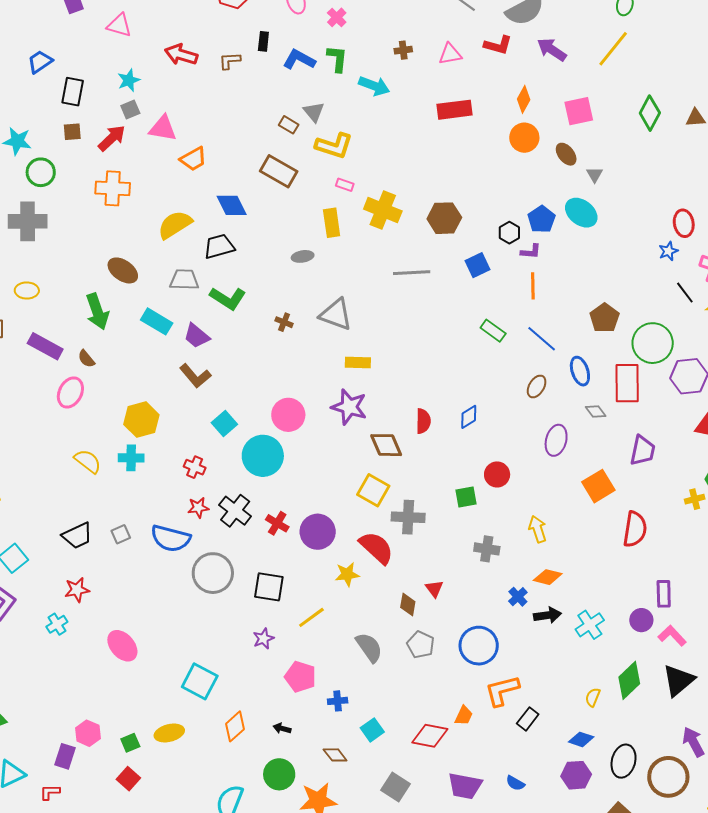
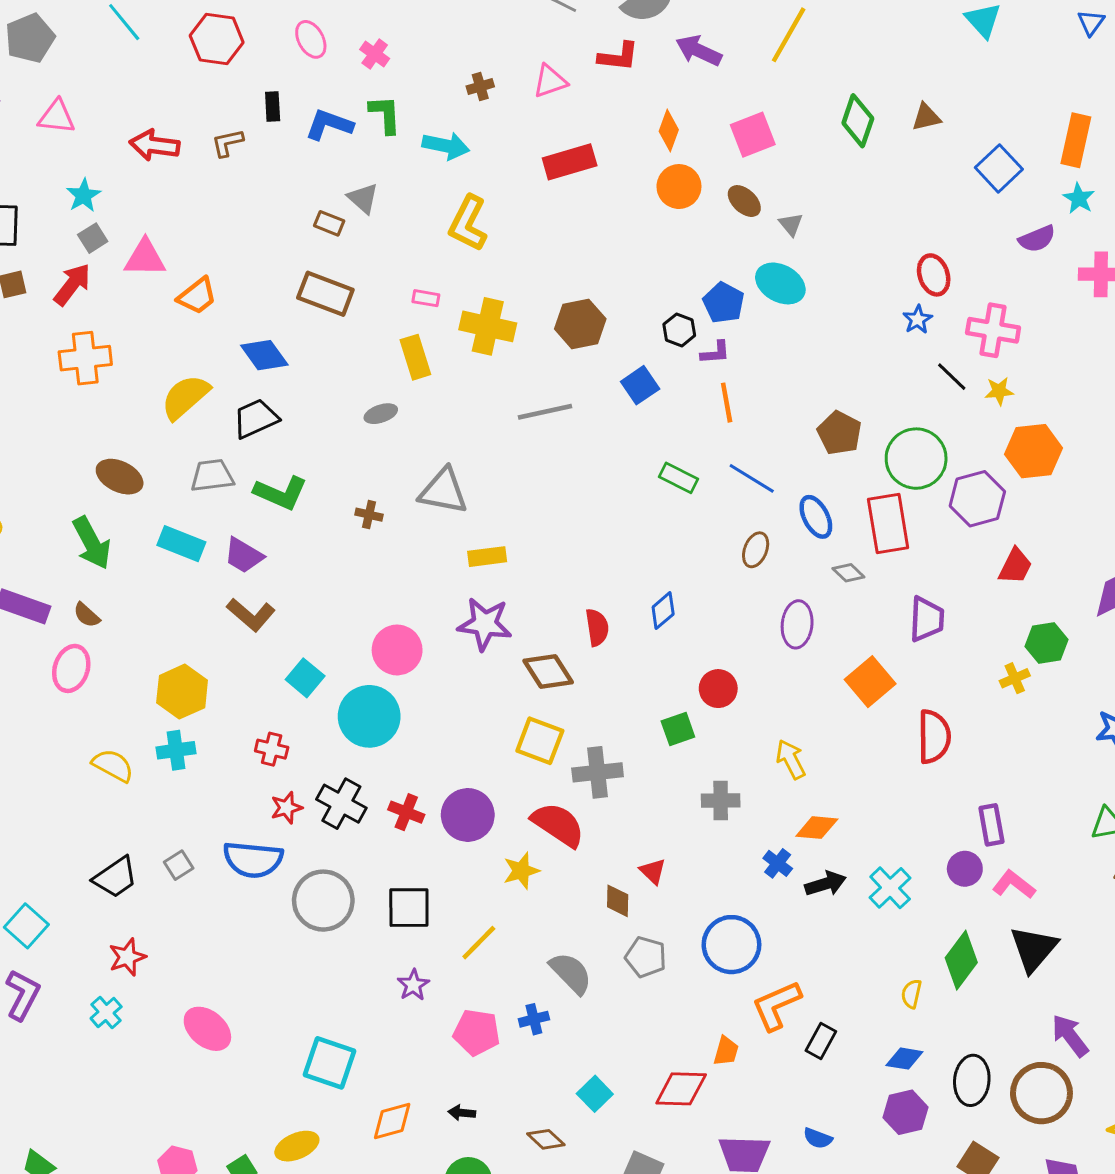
yellow L-shape: (334, 146) -> (468, 223), moved, turned 108
blue cross: (338, 701) -> (534, 1019), moved
orange diamond: (235, 726) -> (392, 1121), turned 36

